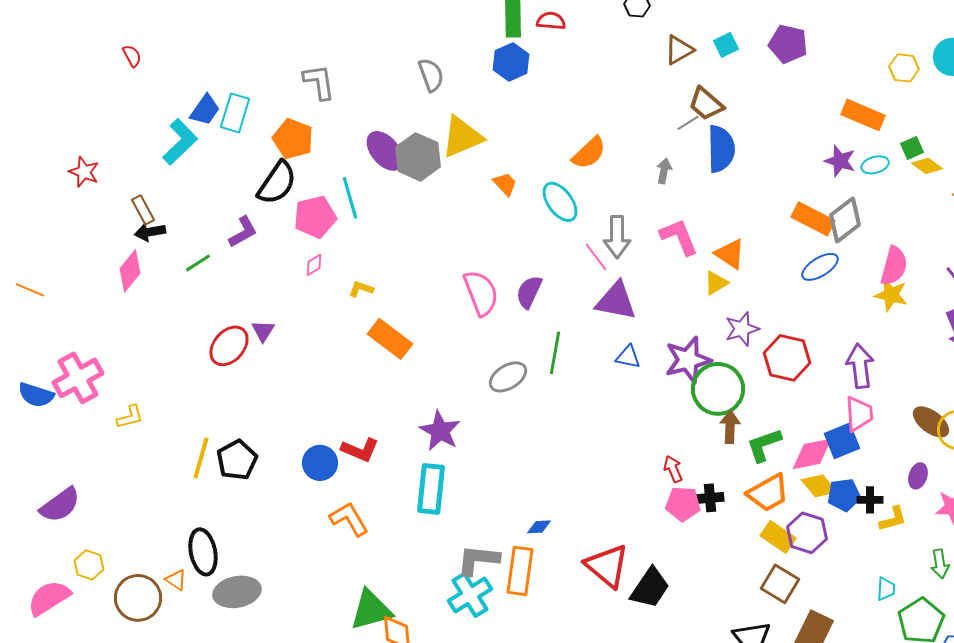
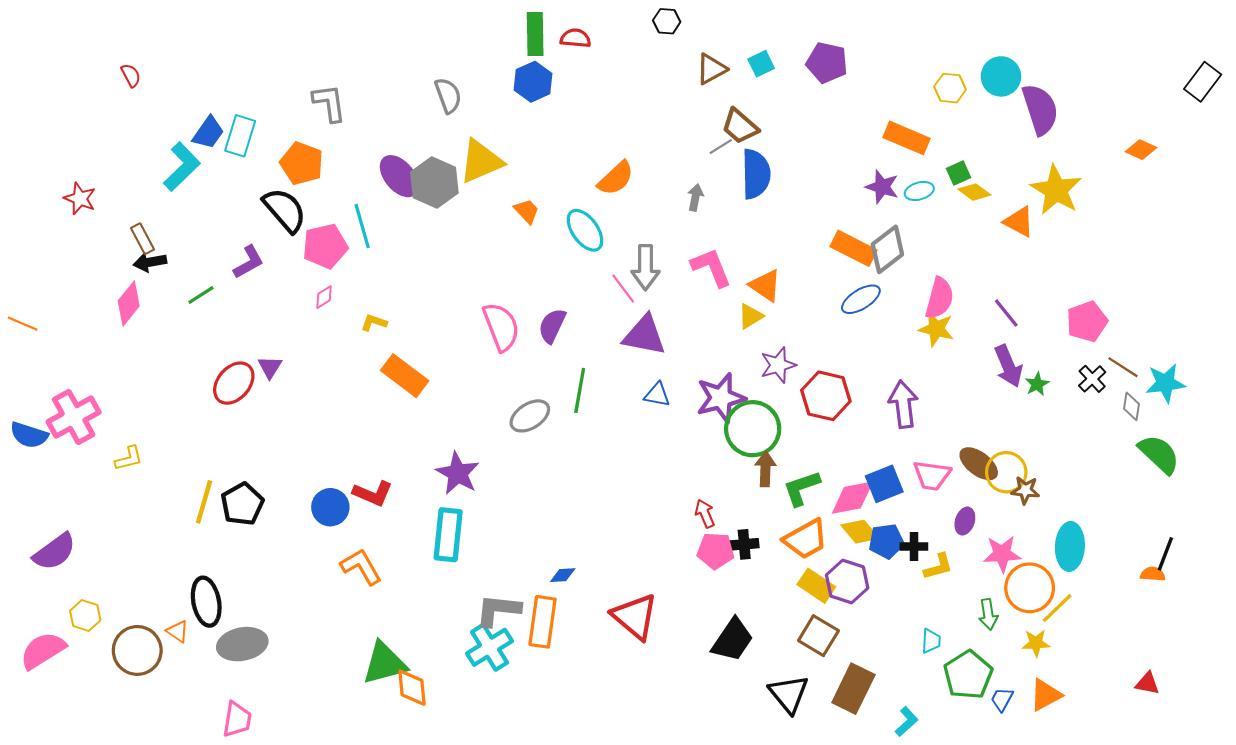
black semicircle: (277, 183) -> (285, 210), turned -75
pink trapezoid: (859, 414) -> (932, 475), moved, turned 102
black trapezoid: (650, 588) -> (733, 640), moved

